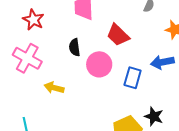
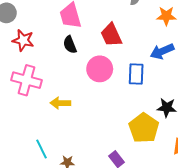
red trapezoid: (118, 35) -> (111, 35), turned 35
black semicircle: (75, 47) -> (70, 45), moved

